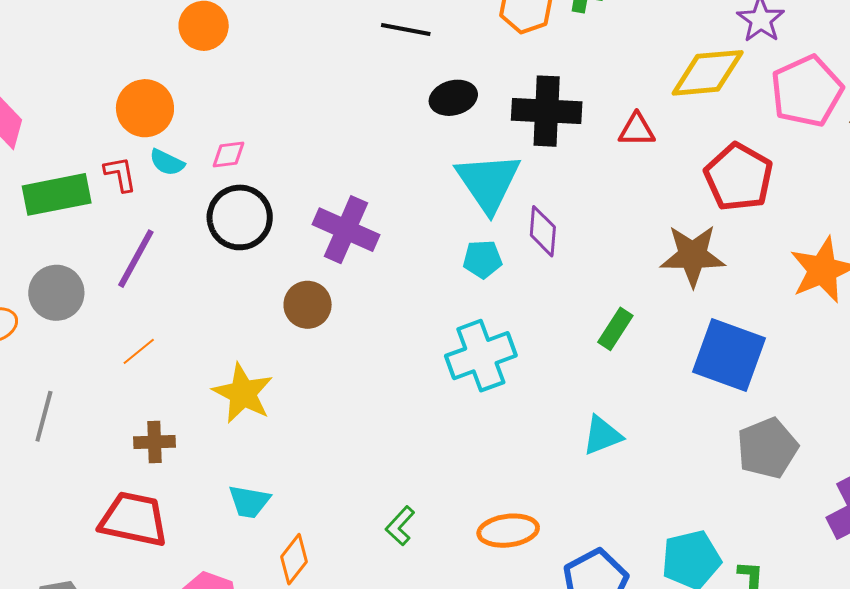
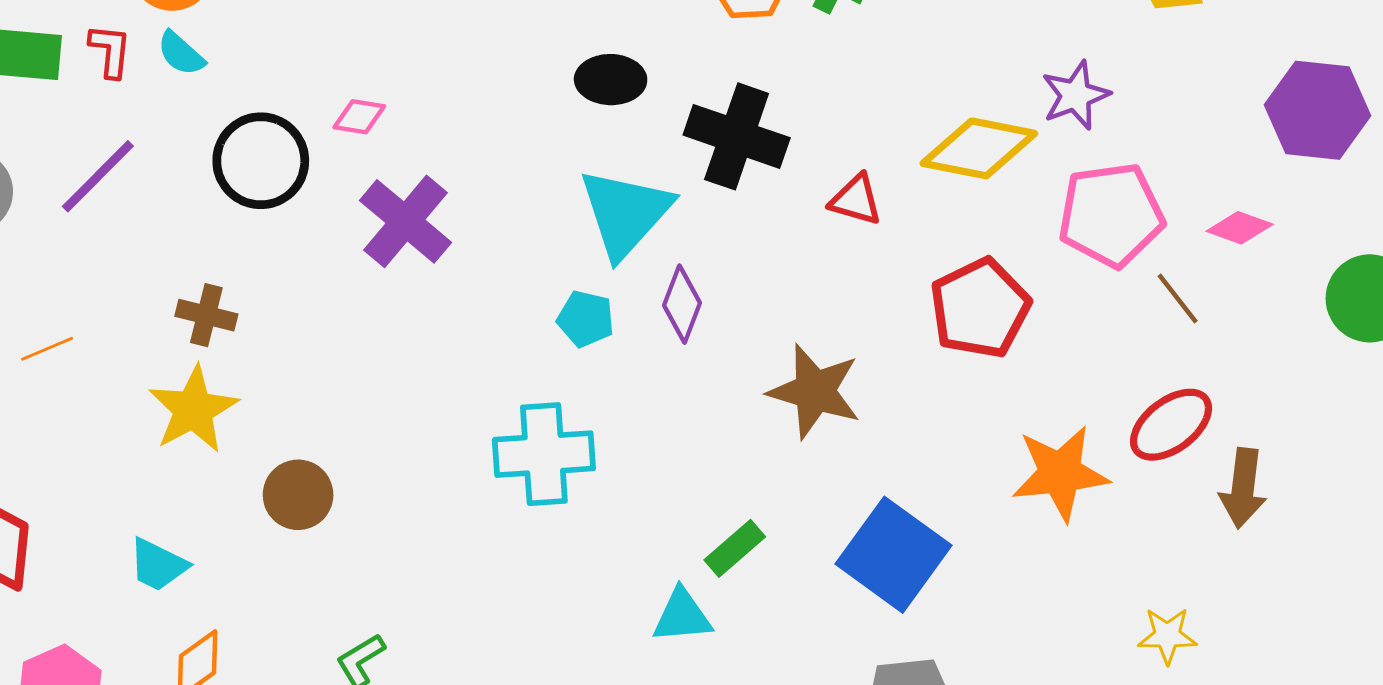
pink diamond: (228, 154) -> (359, 117), moved
brown star: (693, 256) -> (815, 391), moved
brown circle: (308, 305) -> (298, 495), moved
green rectangle: (615, 329) -> (735, 548), moved
orange line: (139, 351) -> (47, 349), moved
brown cross: (154, 442) -> (206, 315), moved

